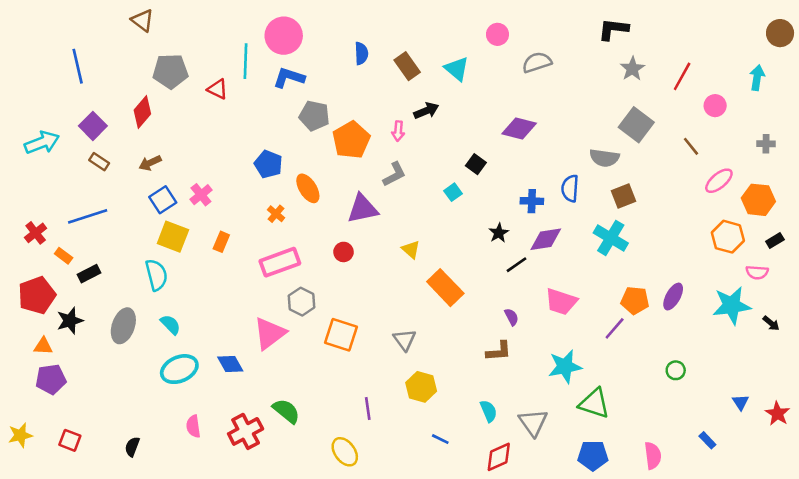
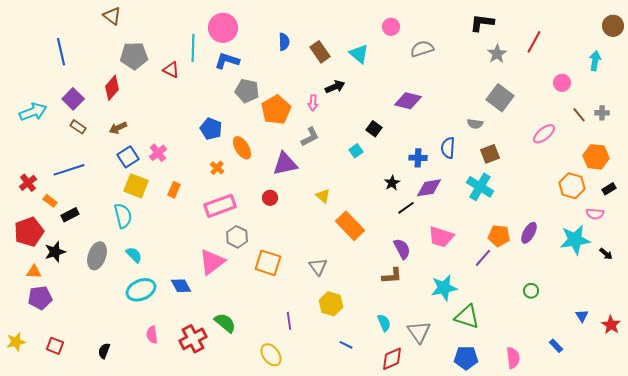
red line: (682, 76) -> (534, 42), moved
brown line: (691, 146) -> (579, 115), moved
gray semicircle: (604, 158) -> (475, 124), size x0.7
pink ellipse: (719, 181) -> (544, 134), moved
purple semicircle: (511, 317) -> (402, 249), size x1.5

